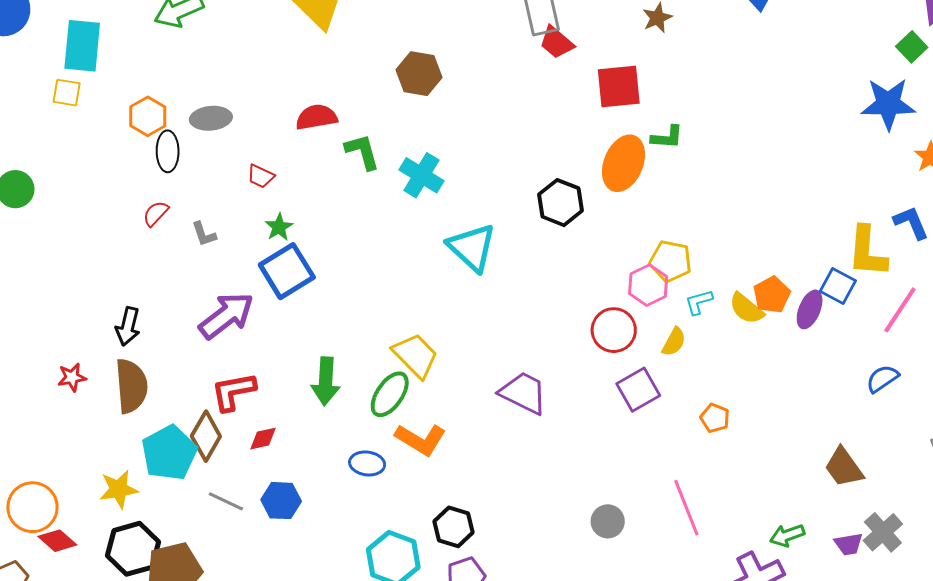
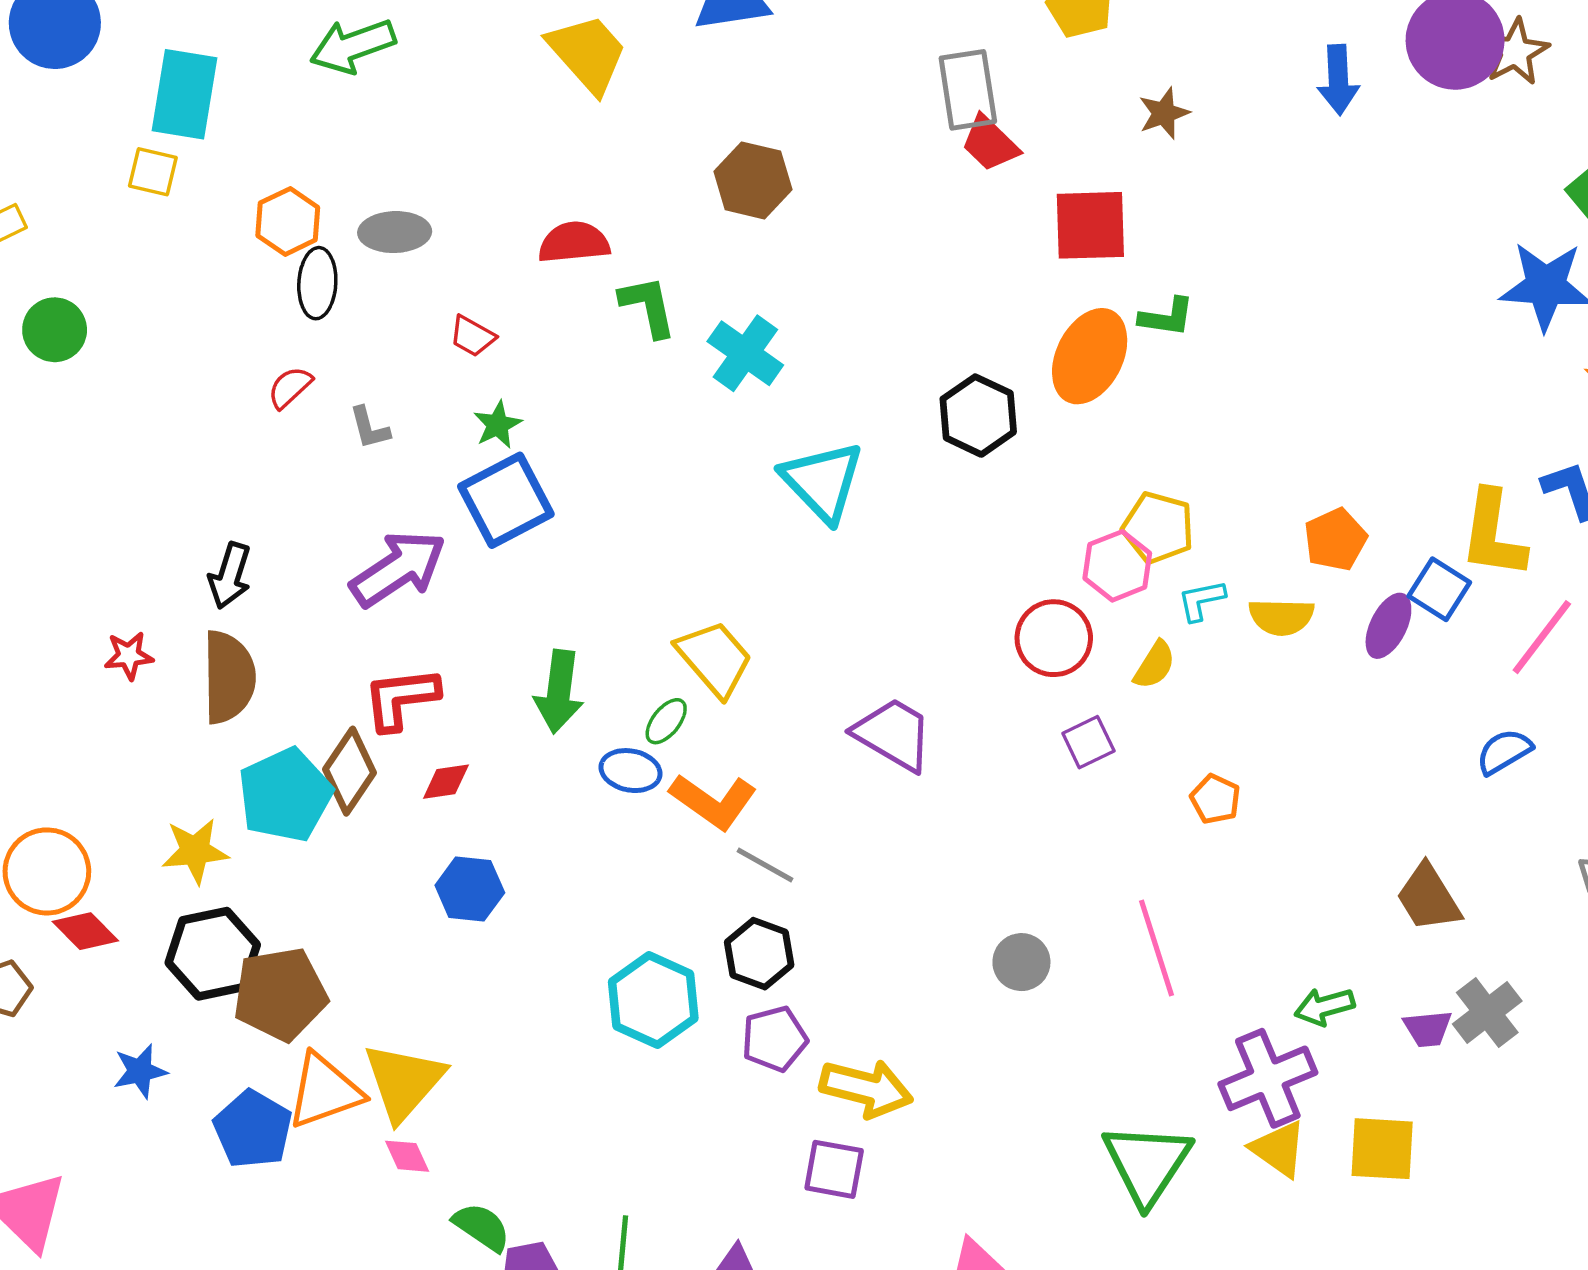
orange pentagon: (772, 295) -> (1335, 540), moved
yellow semicircle: (746, 308) -> (1281, 617), turned -42
purple square: (638, 390) -> (1088, 742), size x0.7
green ellipse: (390, 394) -> (666, 721), size x0.6
blue ellipse: (367, 463) -> (631, 771), moved
gray line: (226, 501) -> (765, 865), moved

